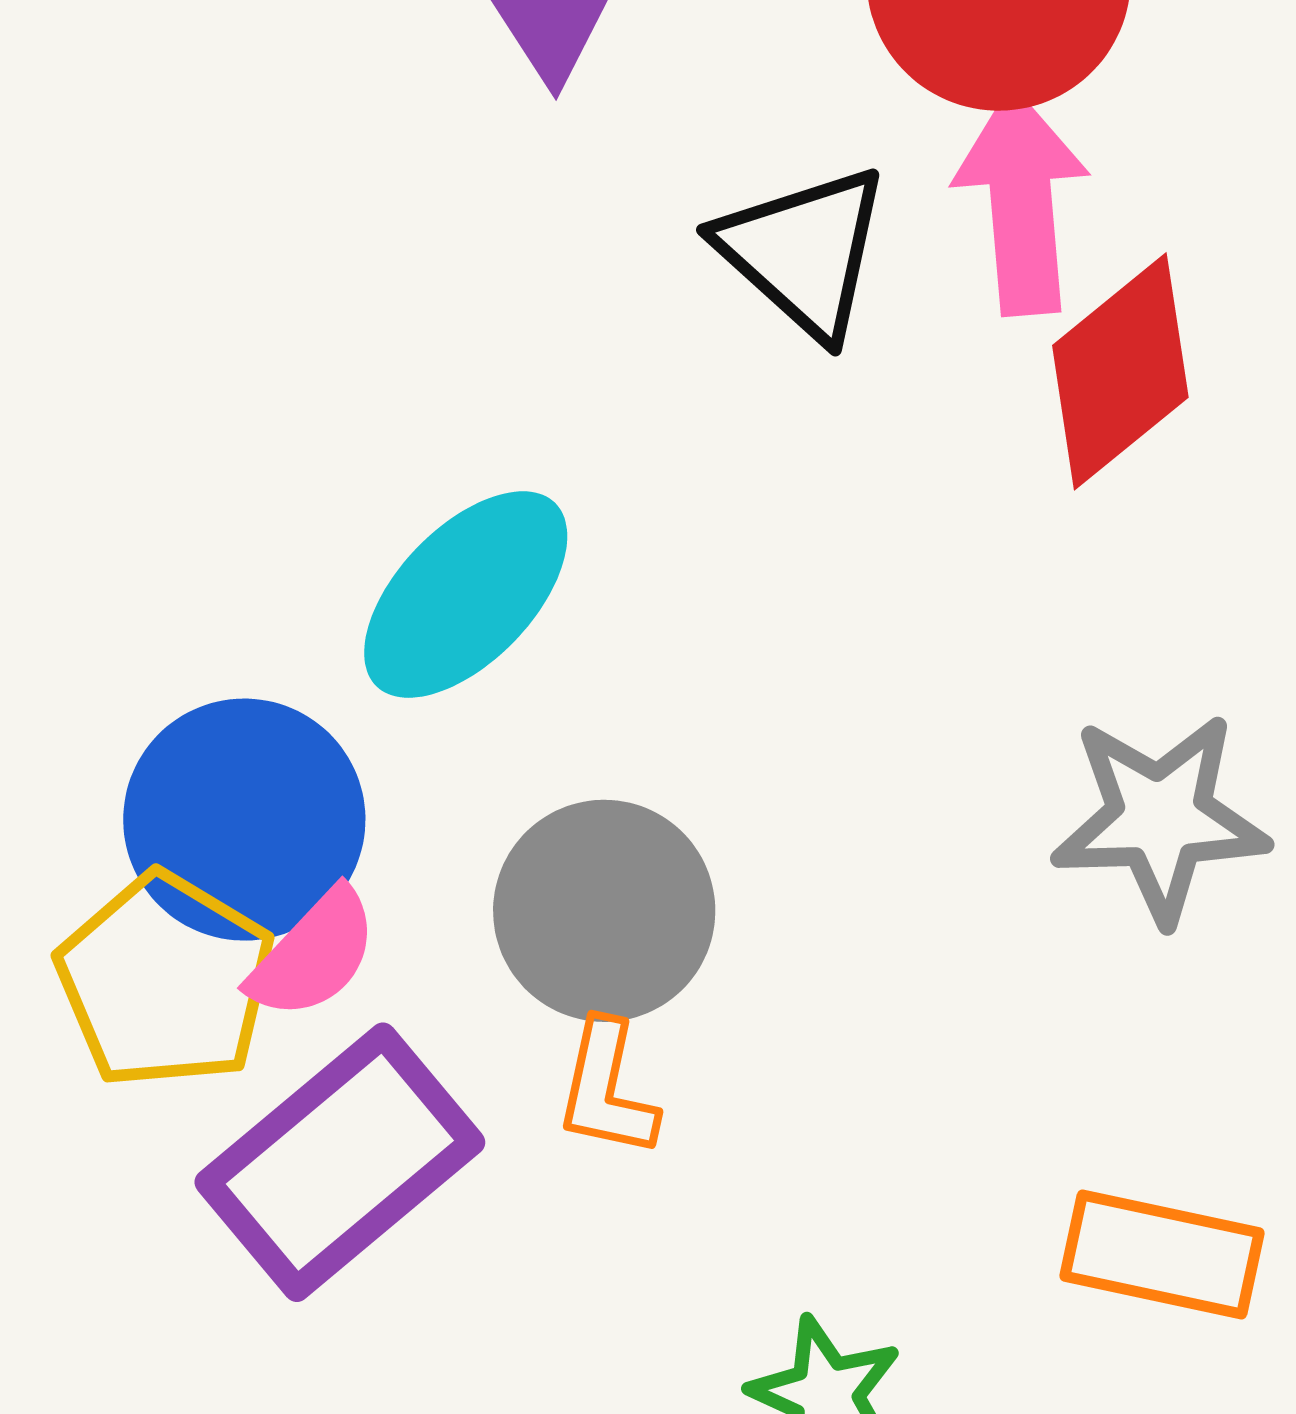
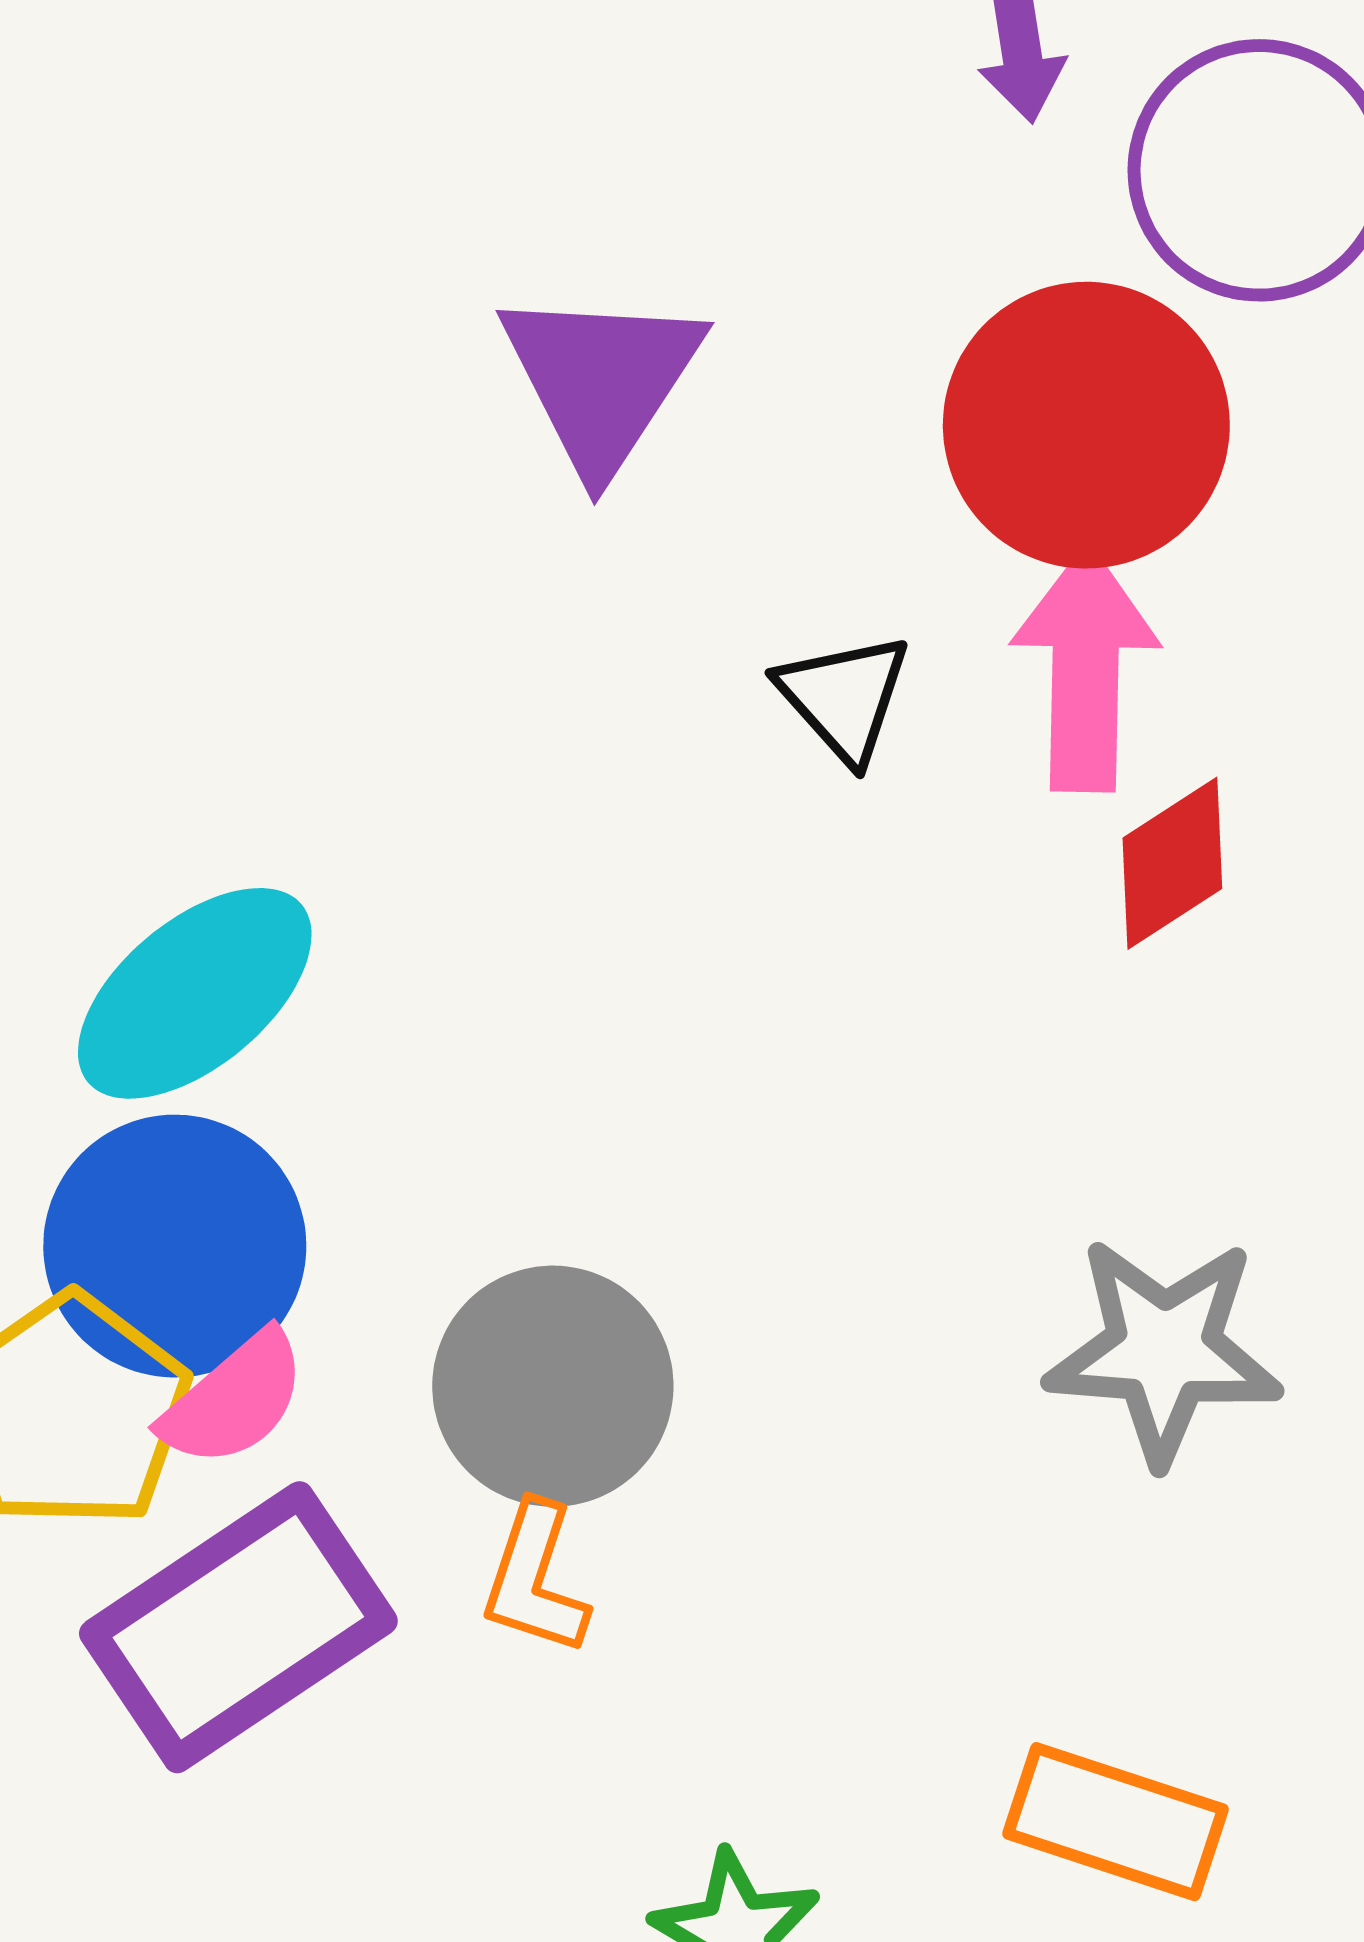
black triangle: (803, 252) -> (844, 697), size x0.7
red diamond: (1120, 371) -> (1172, 863), size x0.7
cyan ellipse: (466, 595) -> (195, 993), moved

